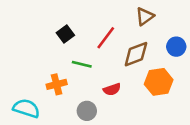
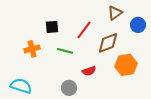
black square: (65, 34) -> (52, 27), turned 32
blue circle: (176, 47) -> (138, 25), moved
orange cross: (57, 84) -> (32, 49), moved

